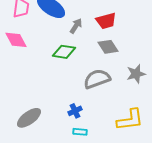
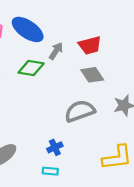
green diamond: (64, 52) -> (31, 68), moved
cyan rectangle: (80, 132) -> (50, 171), moved

